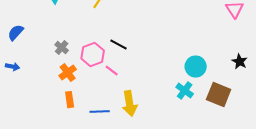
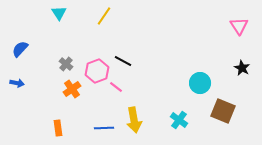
black star: (240, 62) -> (242, 68), moved
cyan cross: (185, 91) -> (179, 120), moved
orange rectangle: (70, 100) -> (58, 128), moved

